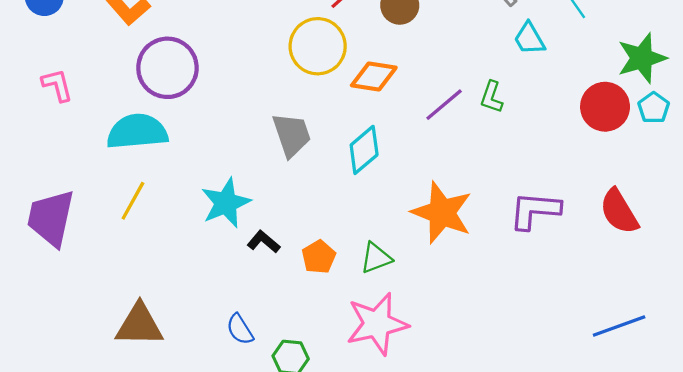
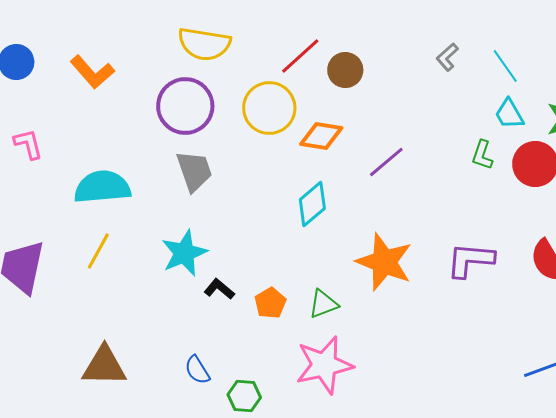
cyan trapezoid: (529, 39) -> (509, 114), moved
purple circle: (167, 68) -> (185, 106), moved
green L-shape: (492, 97) -> (482, 155), moved
gray trapezoid: (292, 135) -> (194, 171), moved

